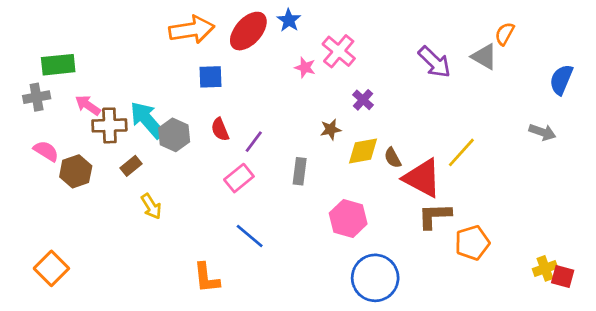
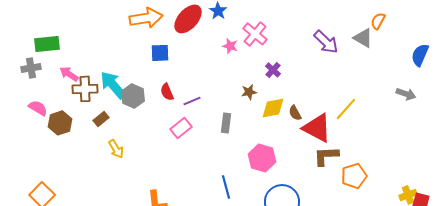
purple line: (254, 142) -> (192, 101), turned 30
blue line: (250, 236) -> (226, 187), moved, turned 35

